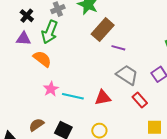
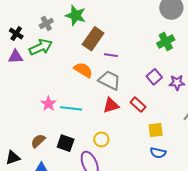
green arrow: (50, 32) -> (41, 47), turned -130
orange semicircle: (42, 59) -> (83, 70), moved
gray trapezoid: (127, 75) -> (109, 80), moved
red triangle: (103, 98) -> (111, 105), moved

